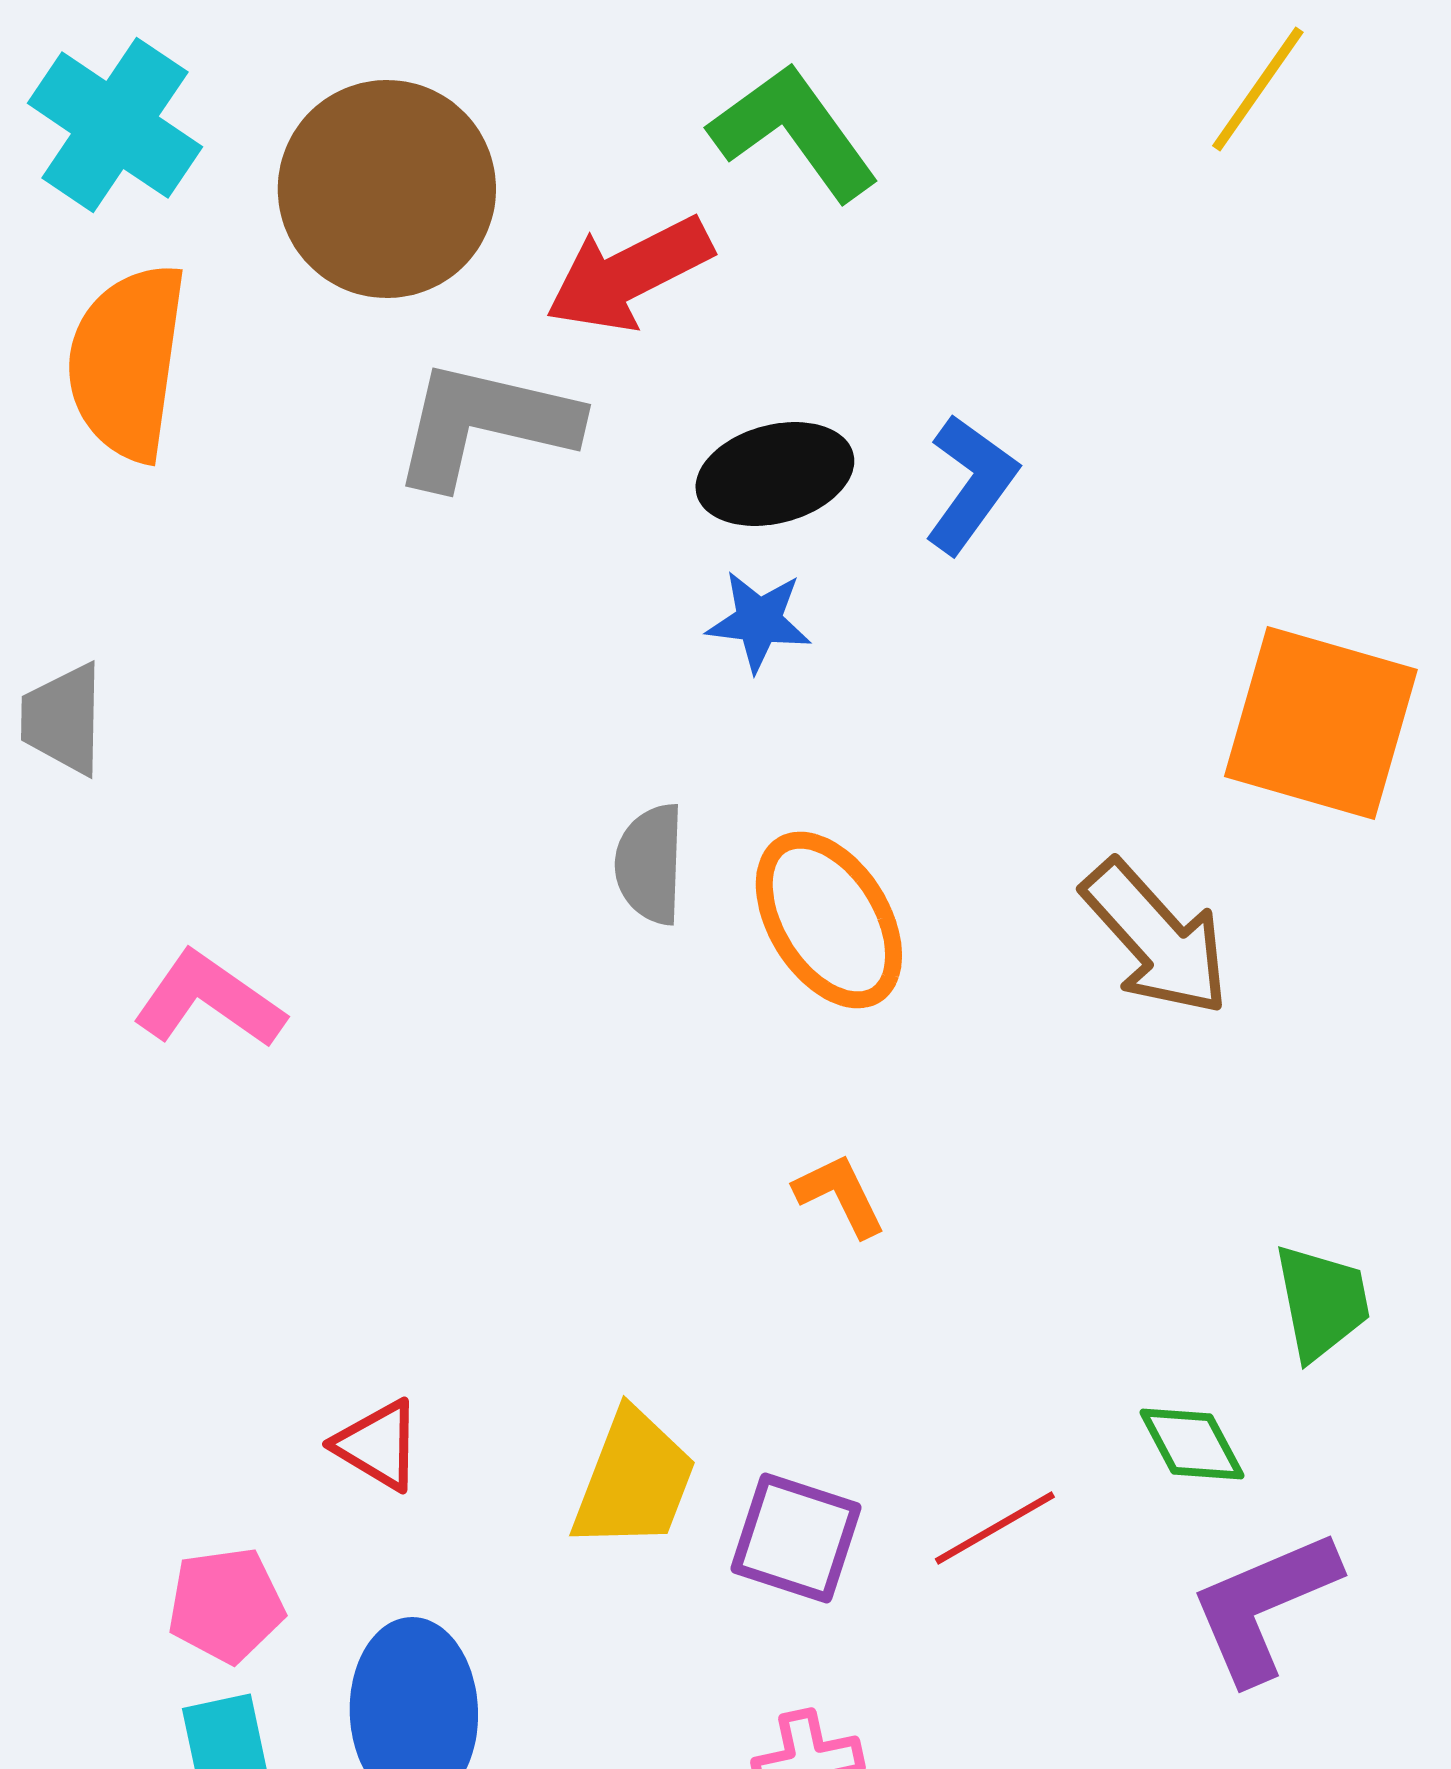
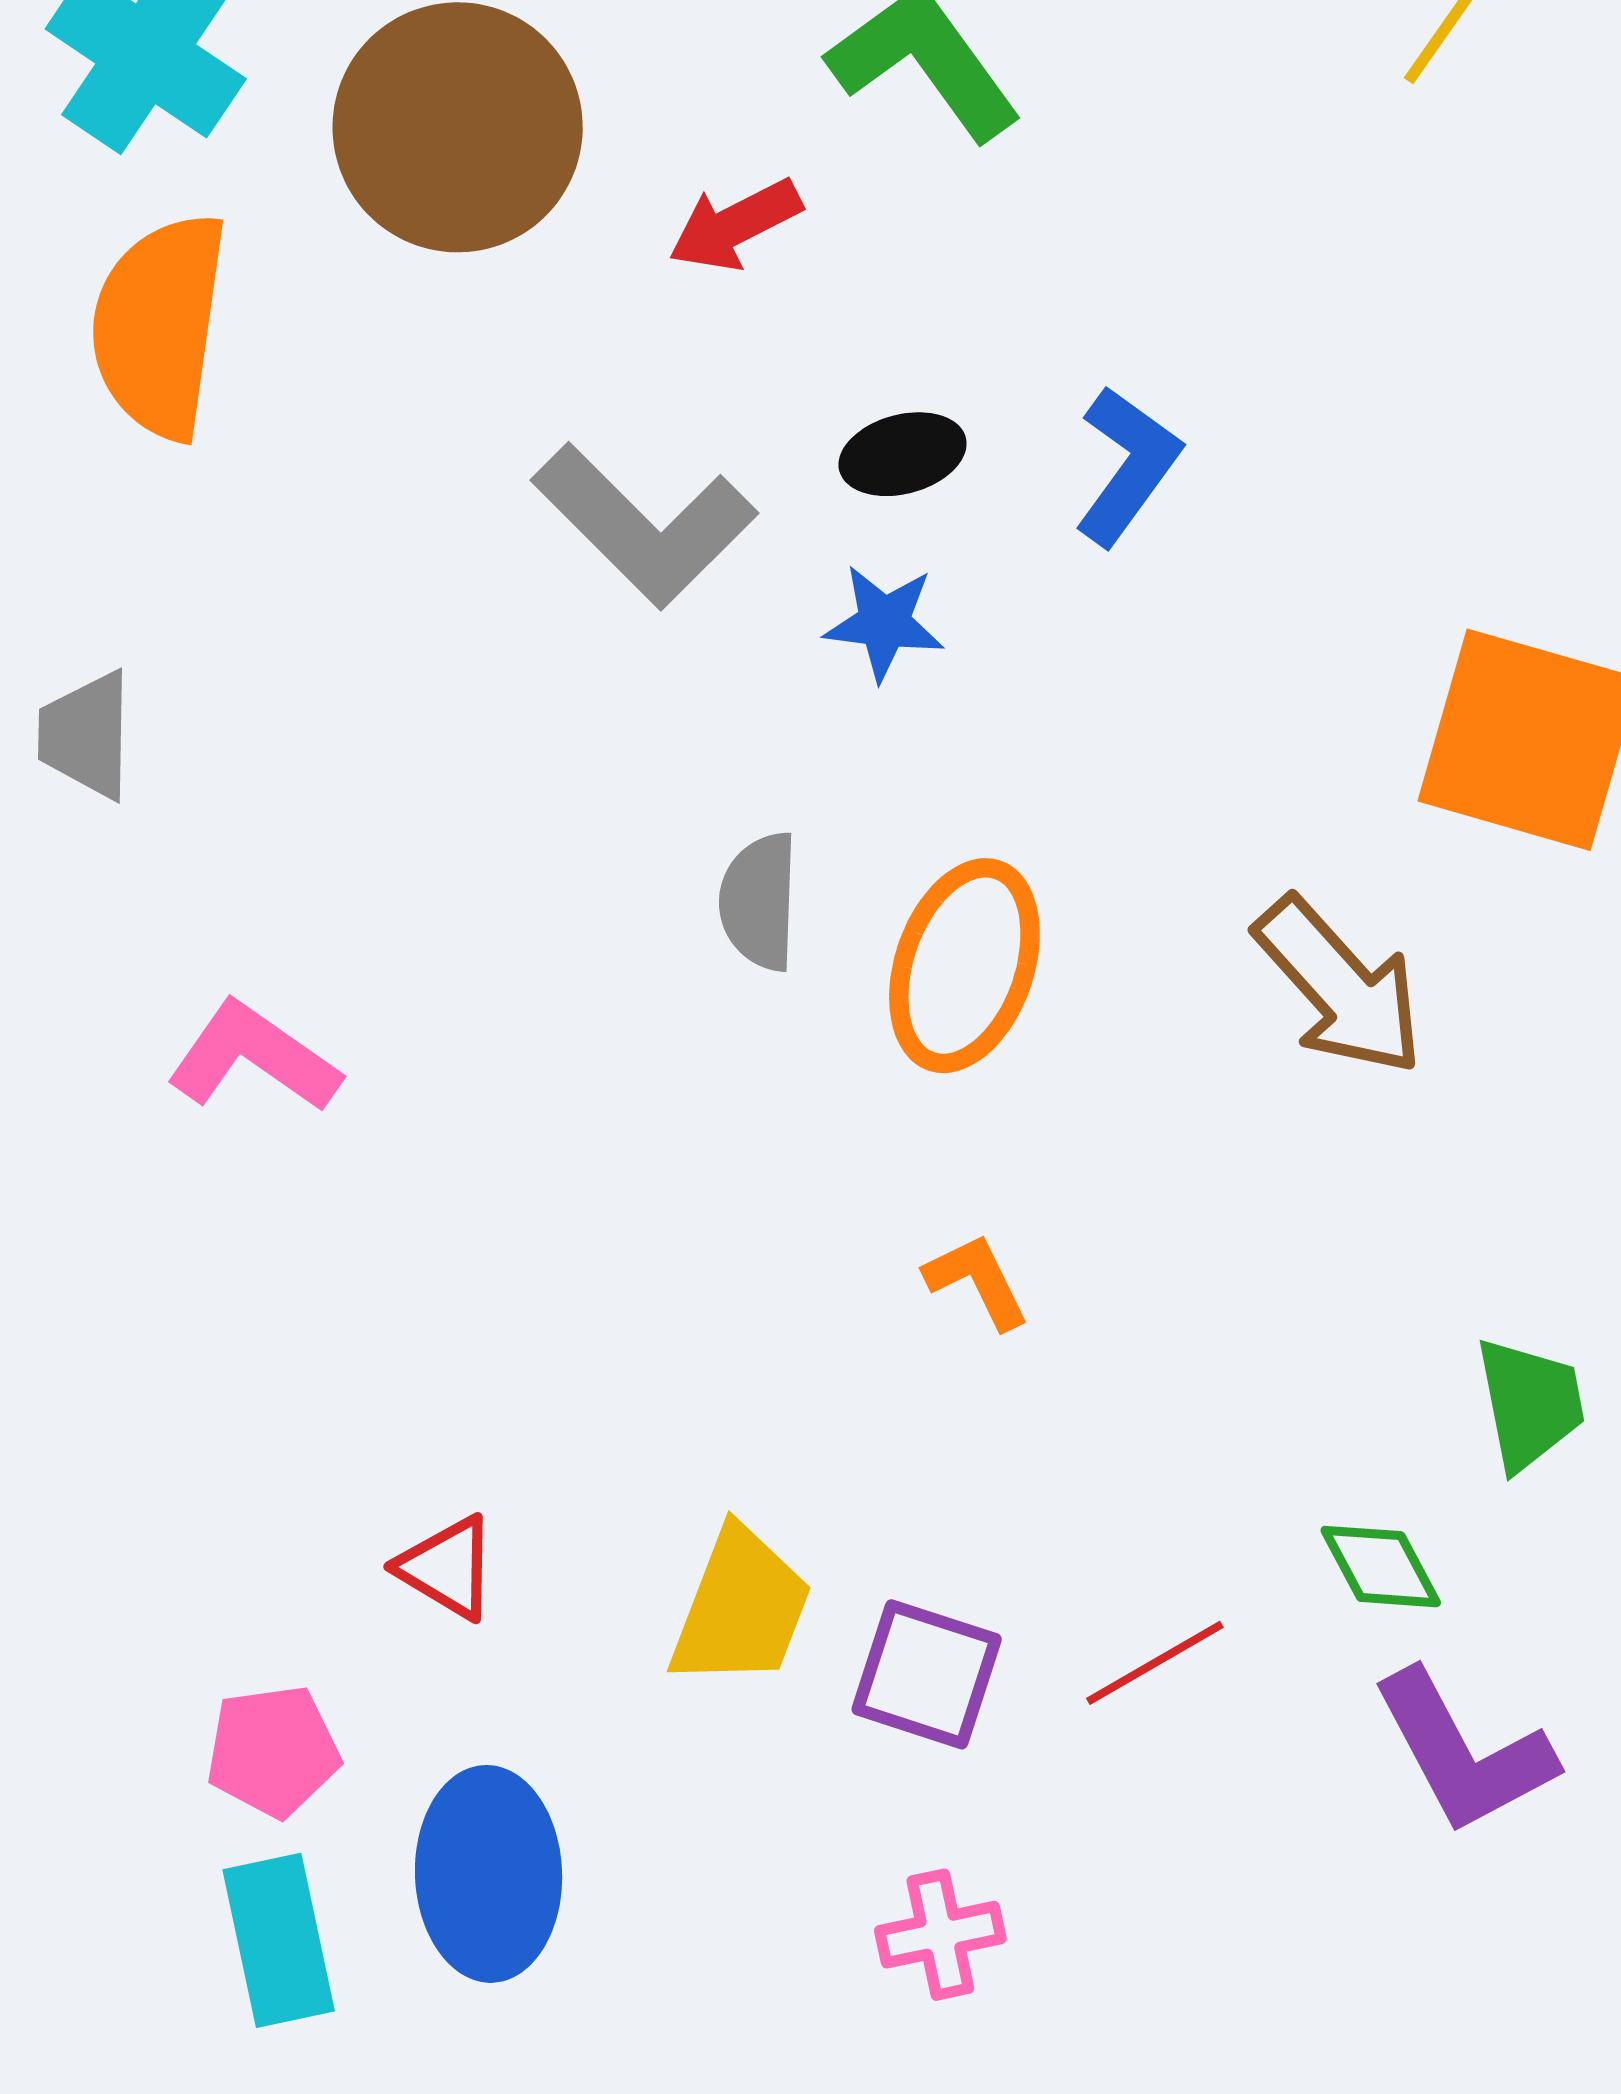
red arrow: (629, 274) -> (735, 225), size x0.7
gray L-shape: (485, 424) -> (645, 525), moved, turned -148
black ellipse: (775, 474) -> (903, 454), size x0.7
orange ellipse: (829, 920) -> (964, 966), turned 51
purple L-shape: (1264, 1606) -> (1463, 1752), turned -95

